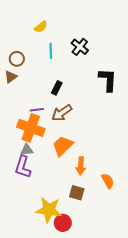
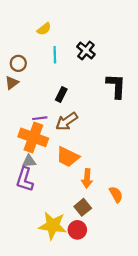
orange trapezoid: (63, 146) -> (68, 157), turned -110
brown square: (77, 193) -> (83, 207), turned 35
red circle: (63, 223) -> (77, 230), moved

